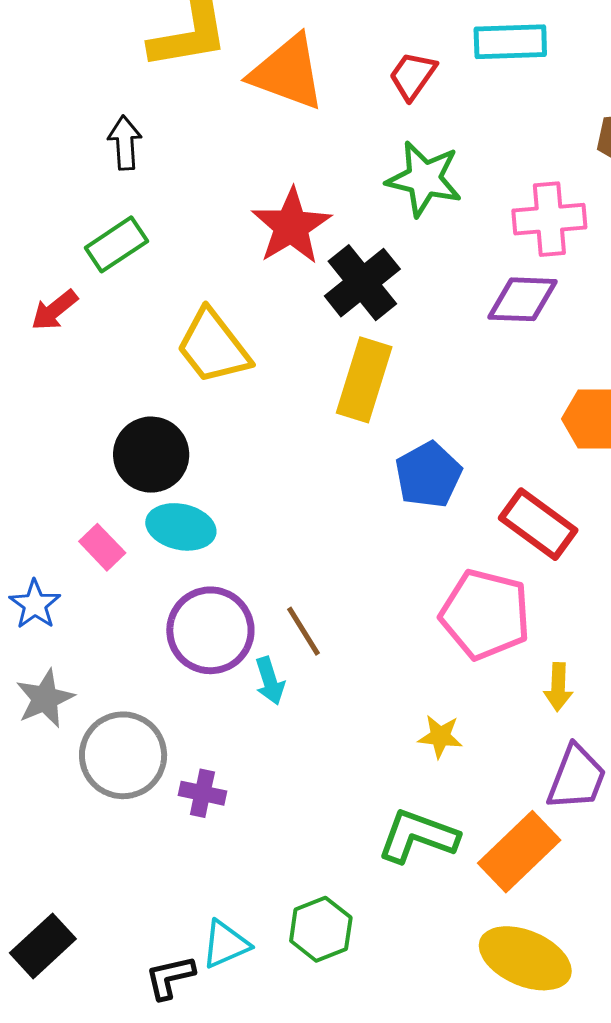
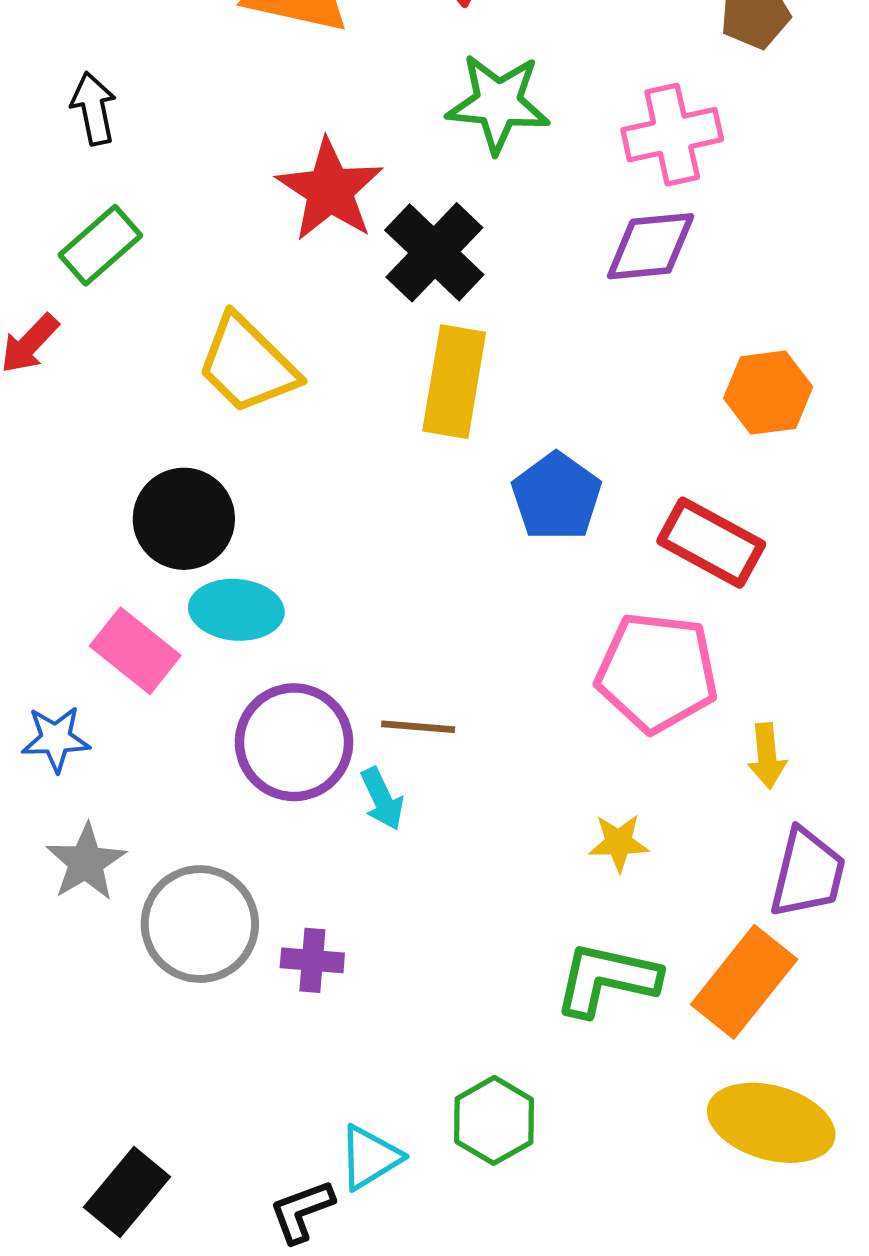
pink rectangle: (102, 547) -> (135, 651), size x1.4
blue star: (35, 604) -> (56, 739), turned -30
brown line: (304, 631) -> (418, 727), turned -46

